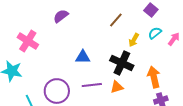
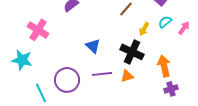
blue triangle: (83, 57) -> (93, 46), turned 42

